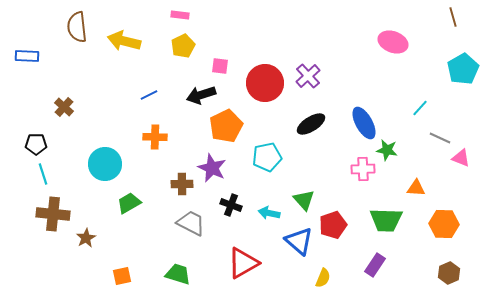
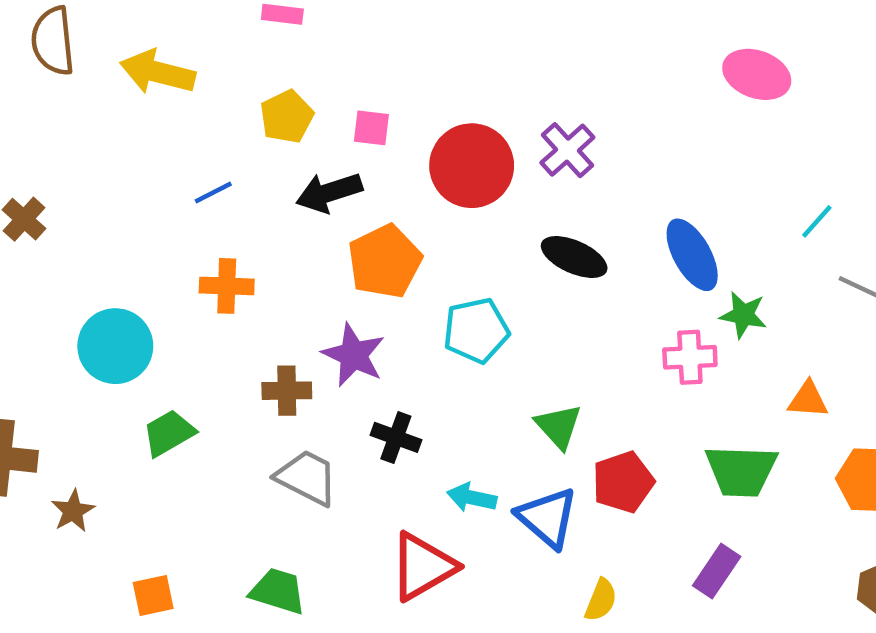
yellow pentagon: (183, 46) -> (287, 117), moved
black ellipse: (311, 124) -> (574, 257), turned 56
cyan arrow: (269, 213) -> (472, 498), moved

